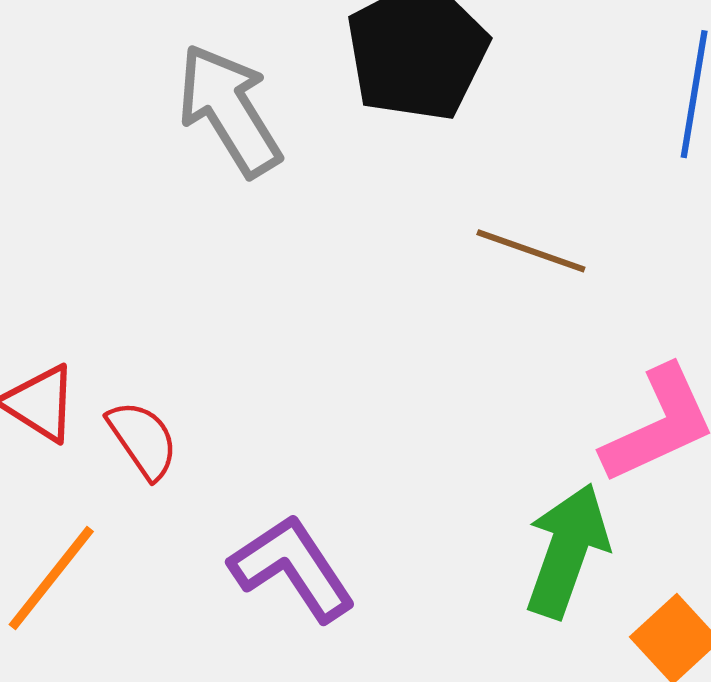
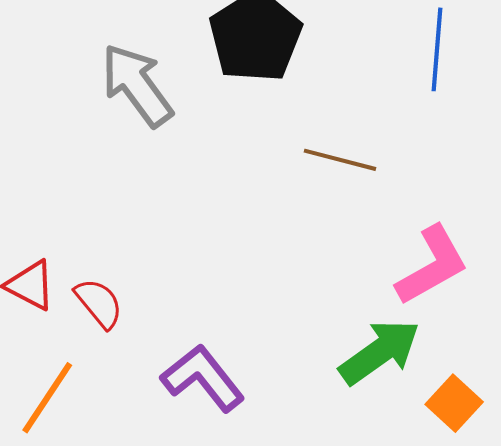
green arrow: (567, 551) -> (380, 352), turned 40

